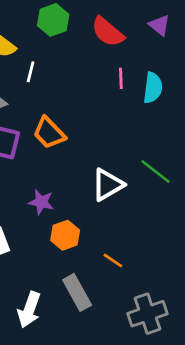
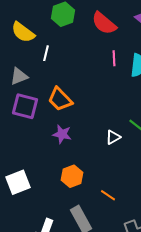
white triangle: (108, 185) -> (113, 137), moved, size x0.6
purple star: (41, 202) -> (62, 134), moved

